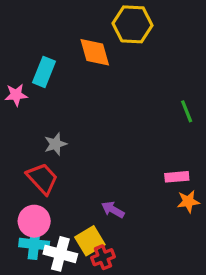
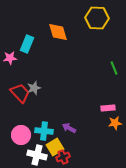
yellow hexagon: (133, 24) -> (97, 18), moved
red trapezoid: (42, 178) -> (20, 93), moved
cyan cross: (34, 244) -> (44, 131), moved

